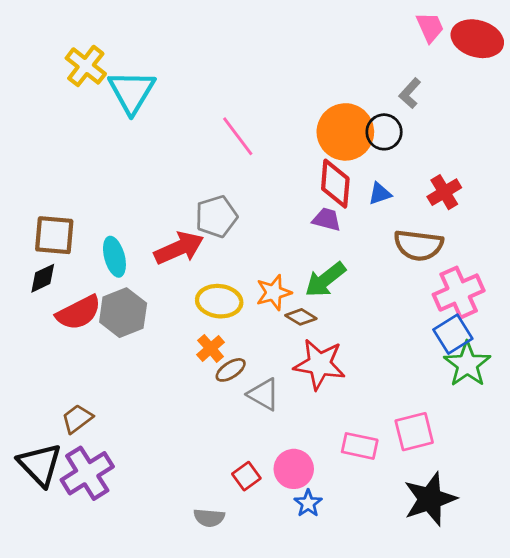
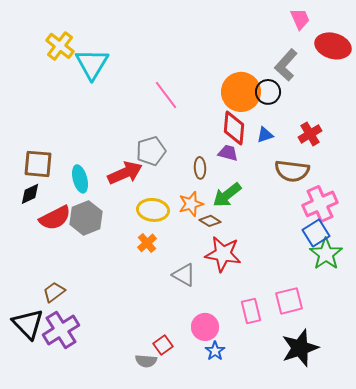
red ellipse: (477, 39) -> (333, 46), moved
gray L-shape: (410, 93) -> (286, 65), size x1.5
brown ellipse: (231, 370) -> (200, 168), moved, turned -60
pink rectangle: (360, 446) -> (251, 311), turned 65
red square: (246, 476) -> (163, 345), moved

